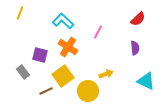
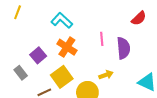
pink line: (98, 32) -> (102, 39), moved, turned -32
purple semicircle: (135, 48) -> (123, 48), moved, size x1.5
purple square: (40, 55) -> (38, 55), turned 35

